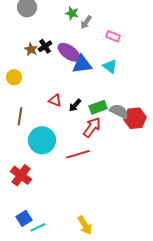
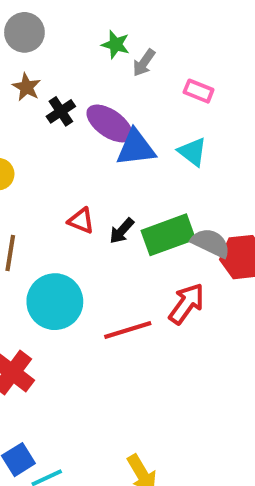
brown star: (31, 49) -> (27, 87), moved
green rectangle: (98, 107) -> (168, 235), size x1.4
red arrow: (92, 127) -> (186, 304), moved

